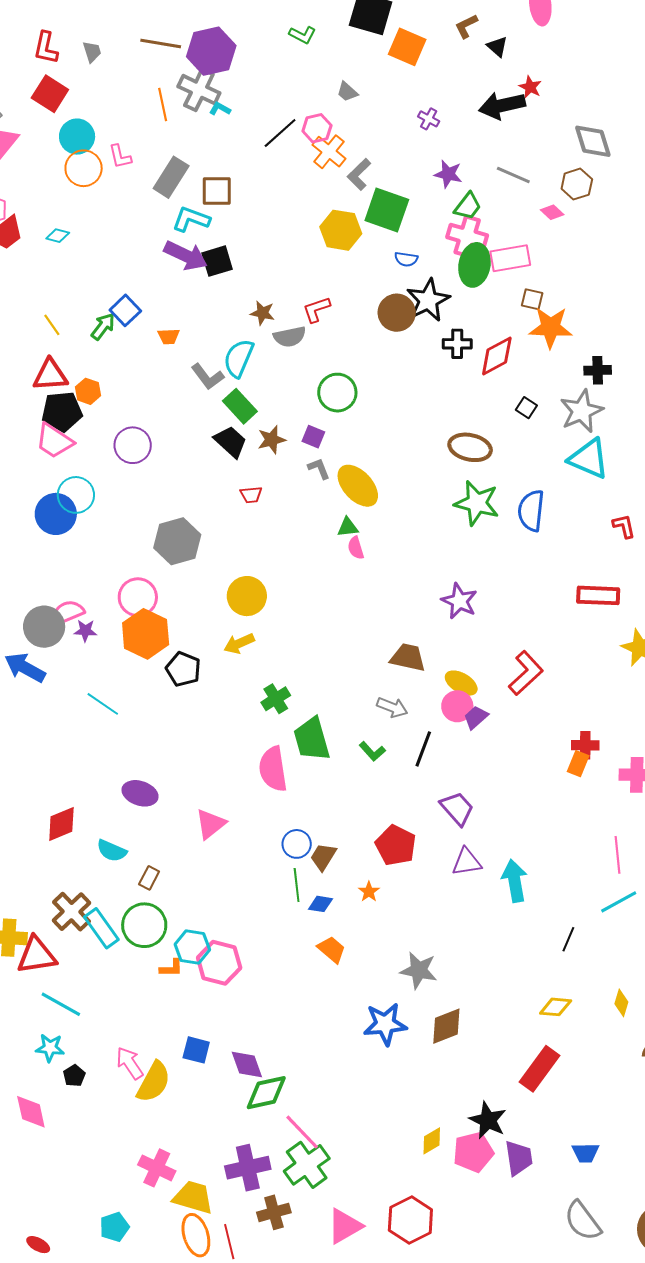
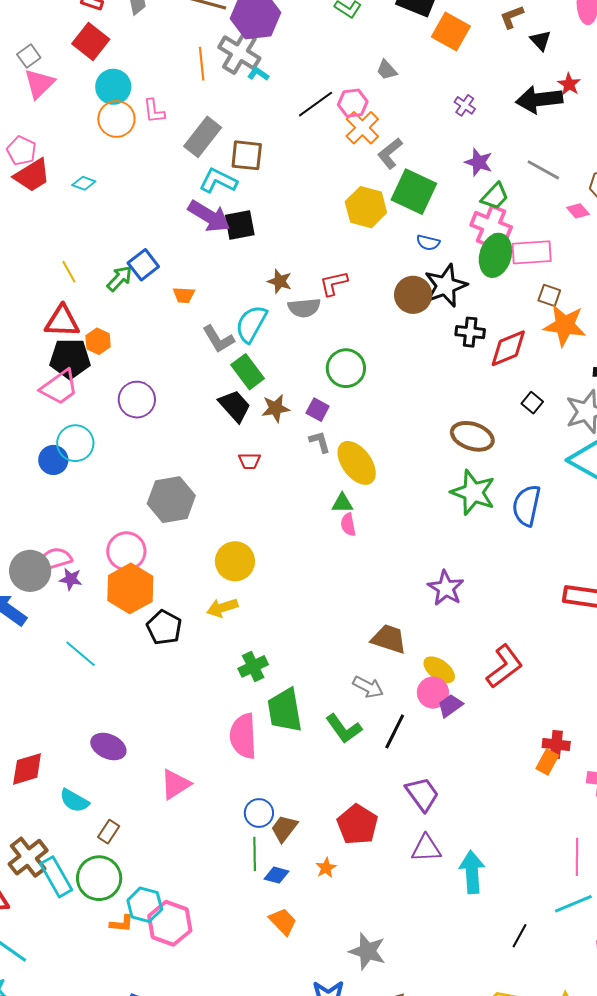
pink trapezoid: (54, 441) -> (59, 387), turned -75
blue circle: (56, 514) -> (53, 460), size x0.7
green L-shape: (372, 751) -> (344, 729), size x1.4

